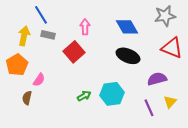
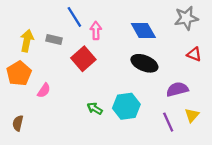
blue line: (41, 15) -> (74, 17), moved
red triangle: (172, 48) -> (194, 54), size x0.6
green arrow: (84, 96) -> (95, 108), turned -120
brown semicircle: (27, 98) -> (18, 123), moved

